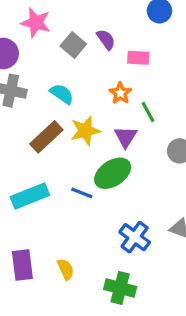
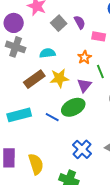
cyan semicircle: (62, 94) -> (47, 53), turned -49
yellow semicircle: (66, 269) -> (36, 164), size x1.5

